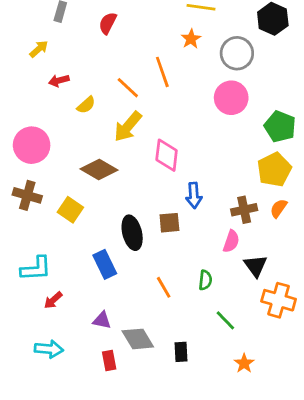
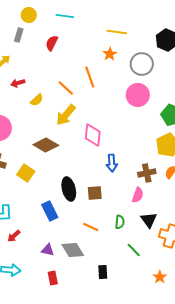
brown square: (169, 223) -> (95, 193), moved
black triangle: (256, 266) -> (149, 220), moved
orange line: (164, 287) -> (91, 227), turned -35
gray diamond: (138, 339) -> (73, 250), moved
orange star: (244, 363) -> (160, 277), moved

